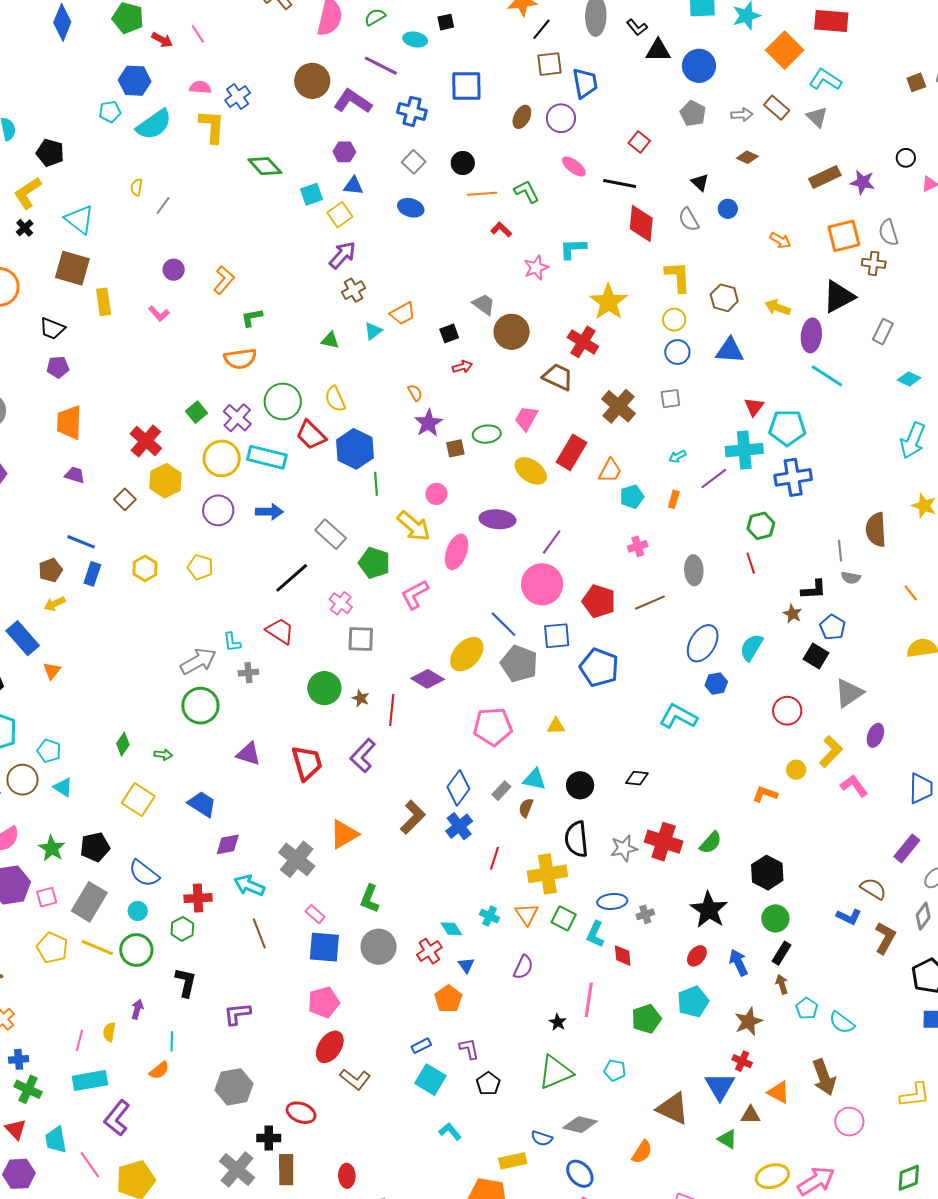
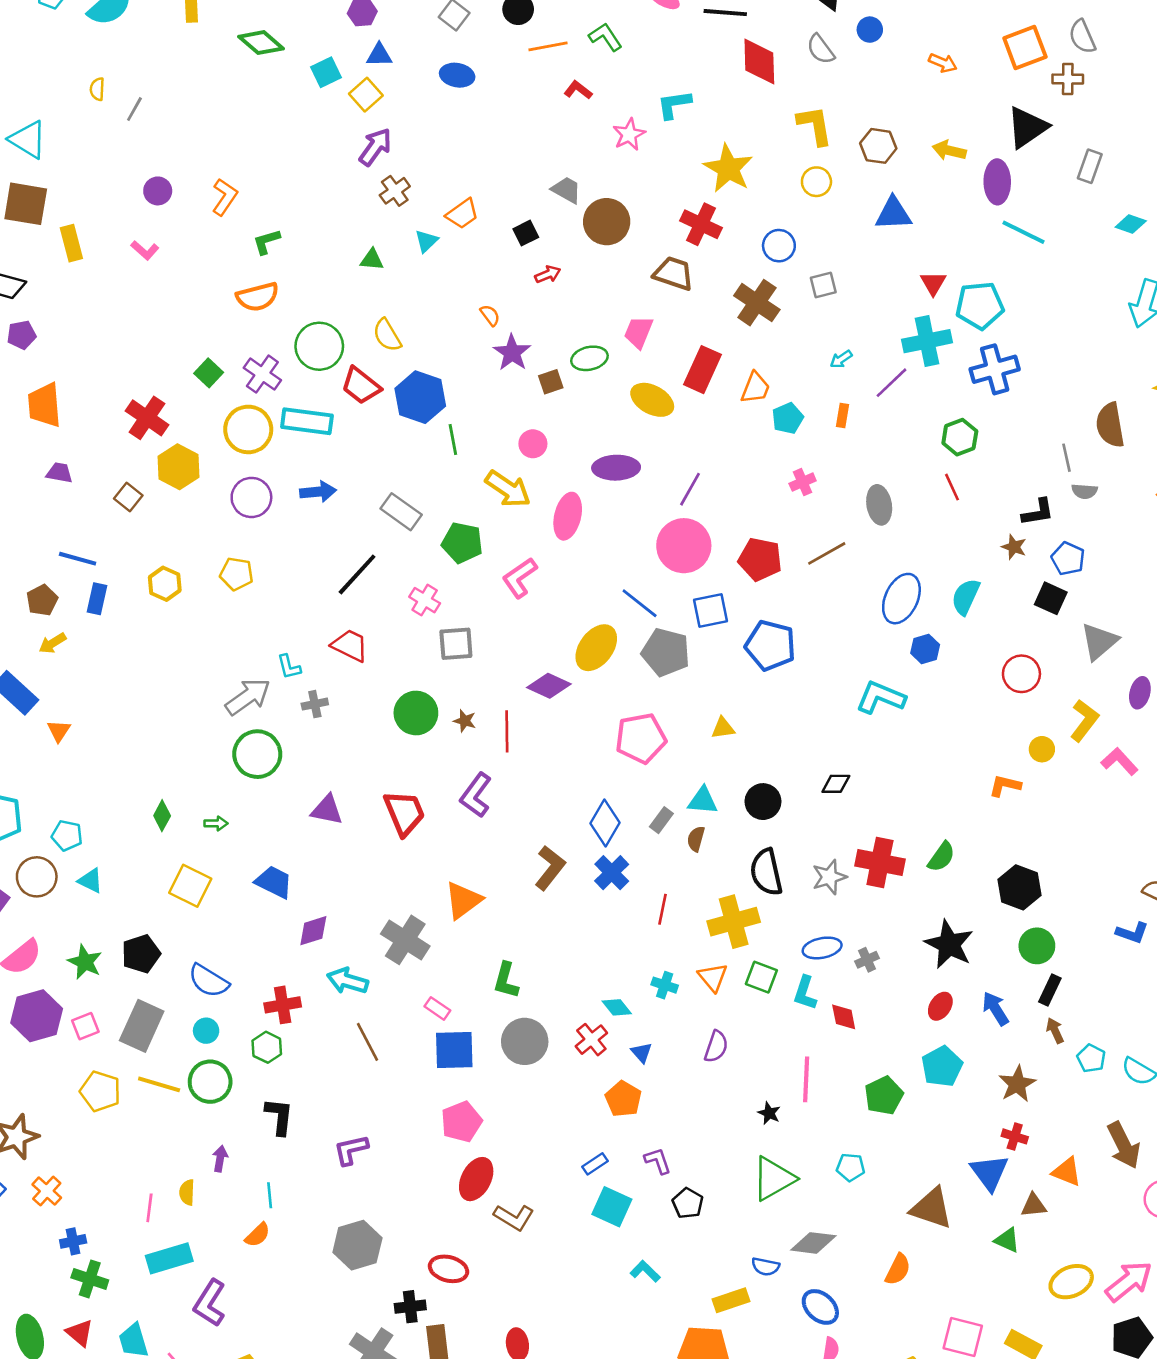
blue circle: (677, 352) -> (779, 246), moved

